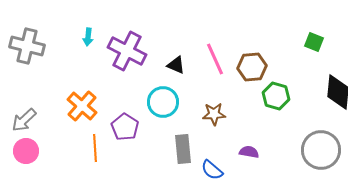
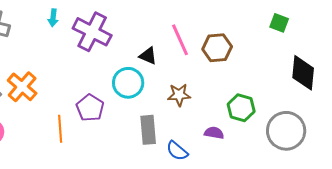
black triangle: (176, 65) -> (148, 56), moved
green hexagon: (276, 96) -> (241, 108), moved
orange cross: (82, 106) -> (22, 87), moved

